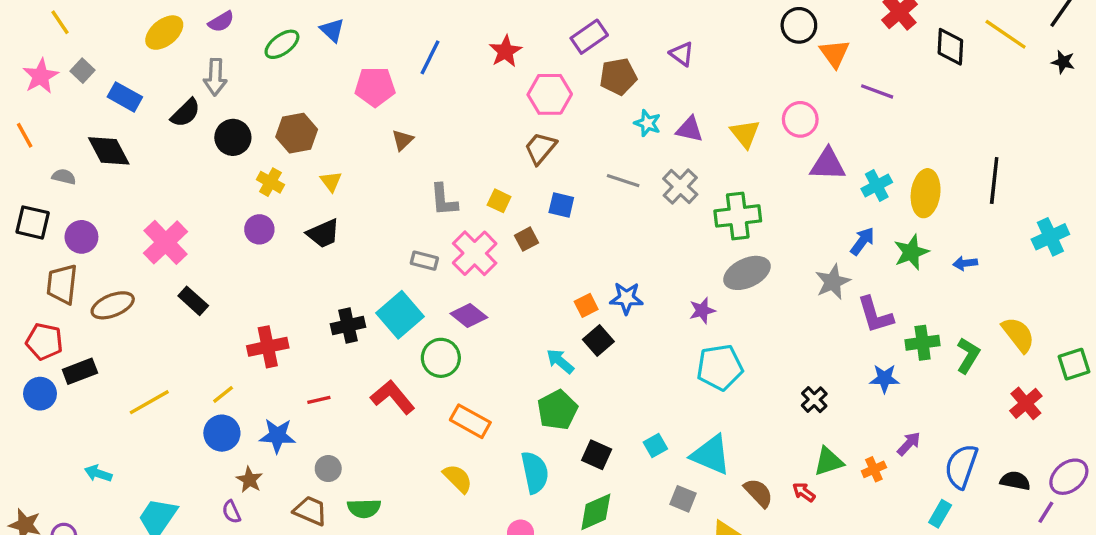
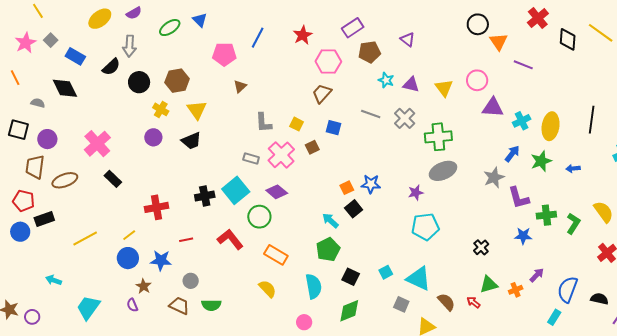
yellow triangle: (331, 181) -> (197, 110), size x1.5

